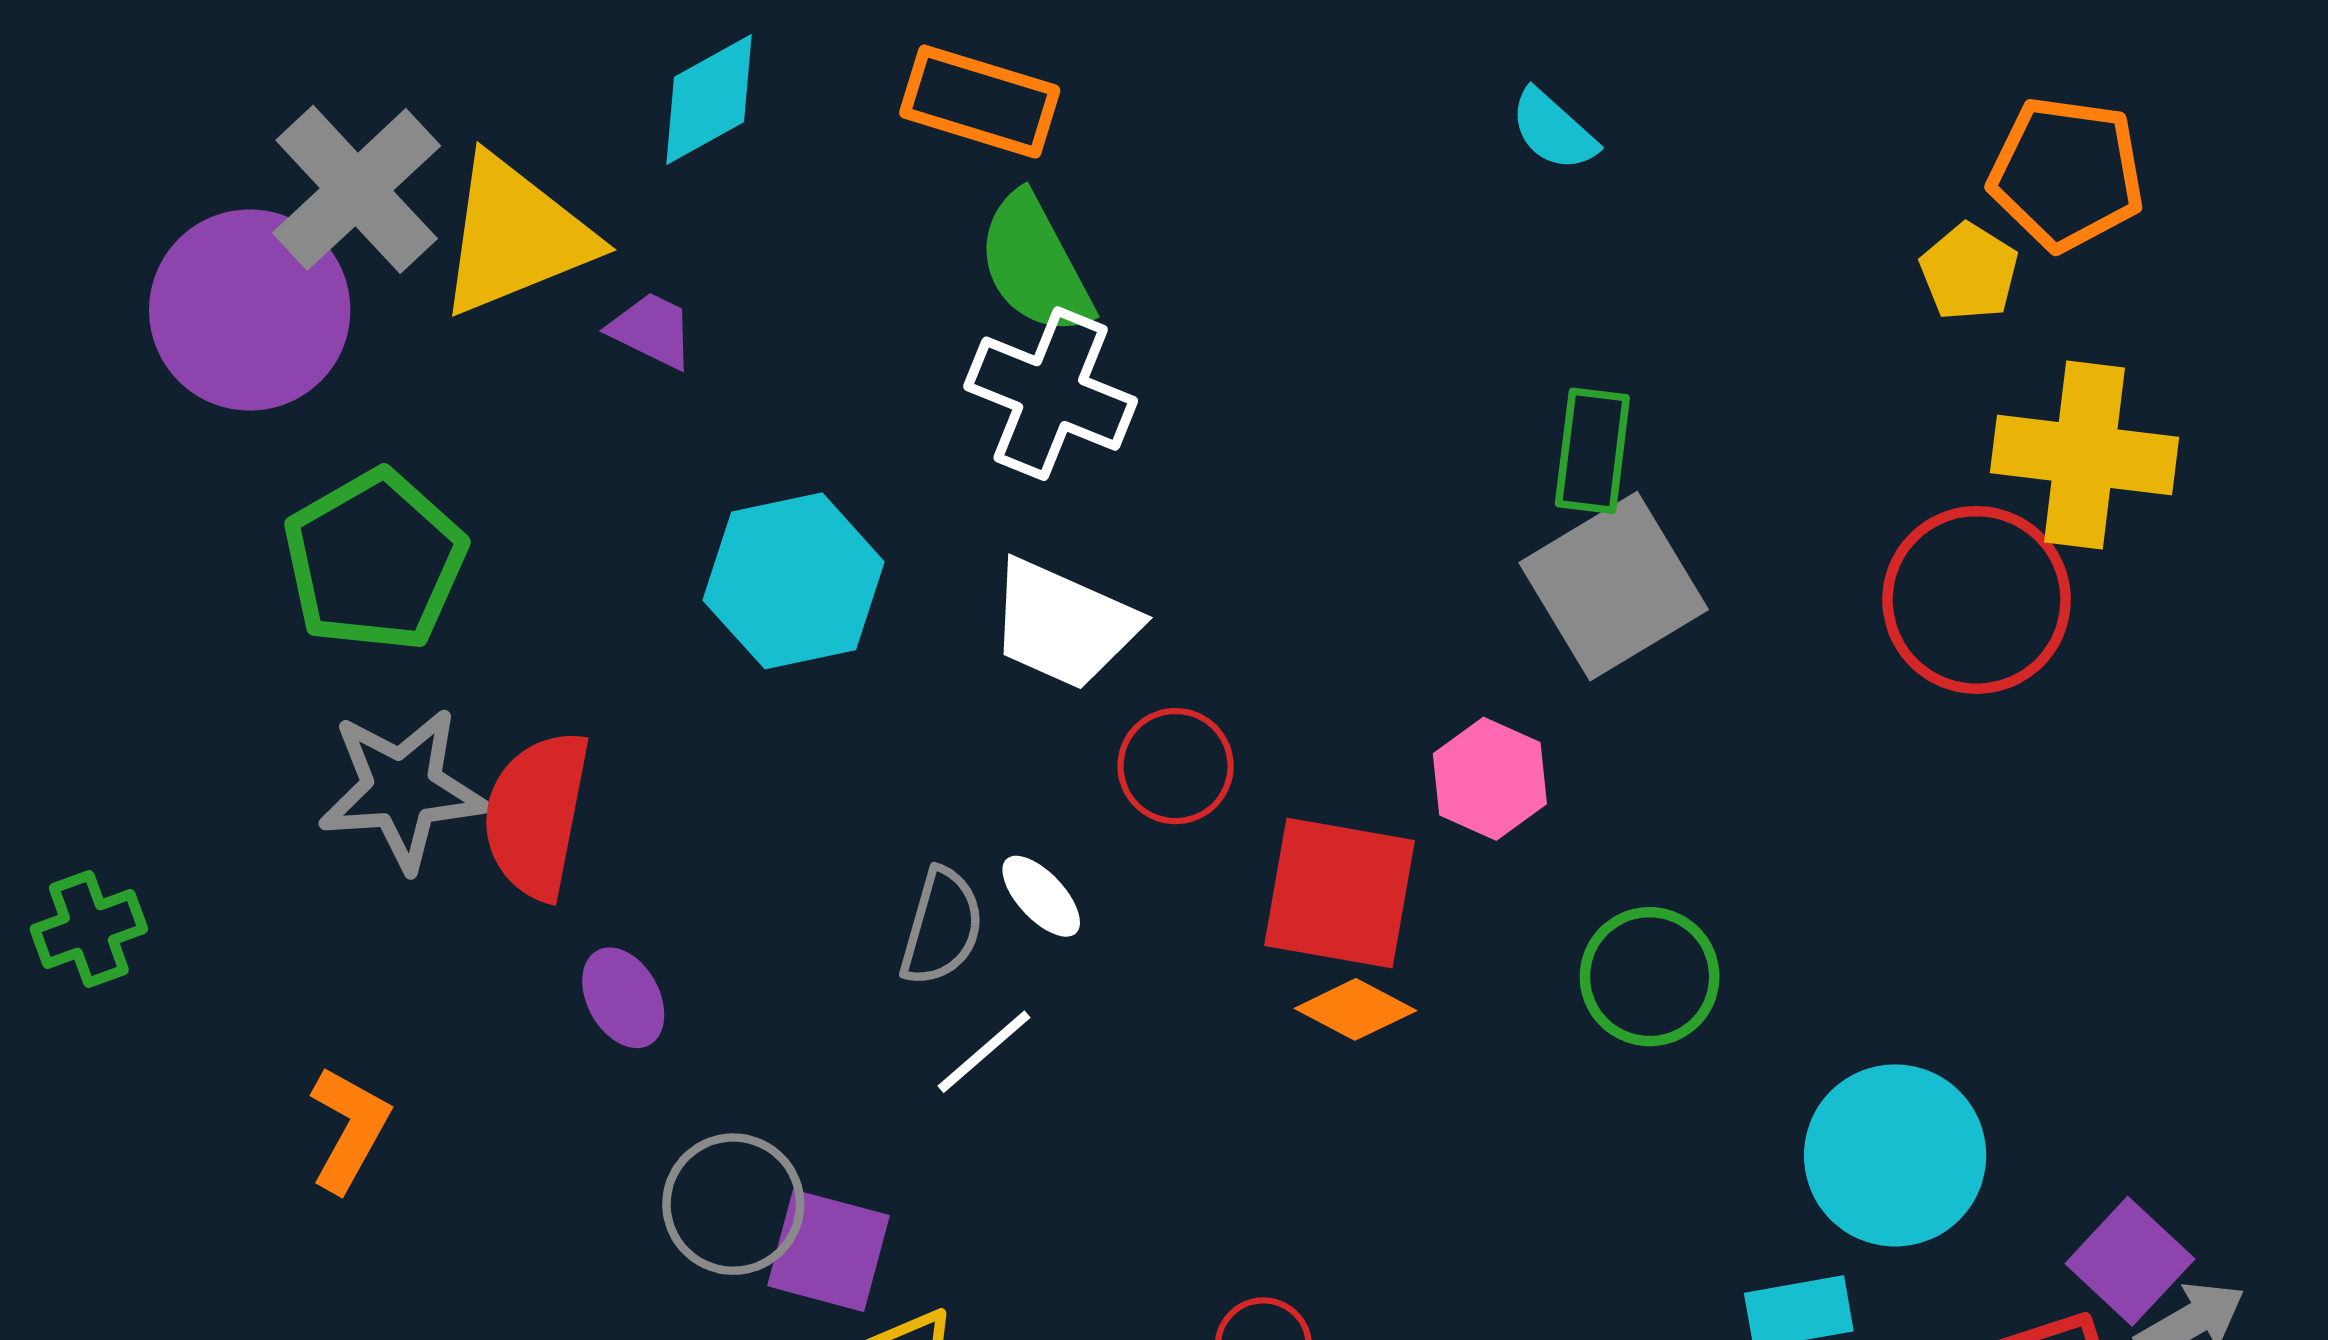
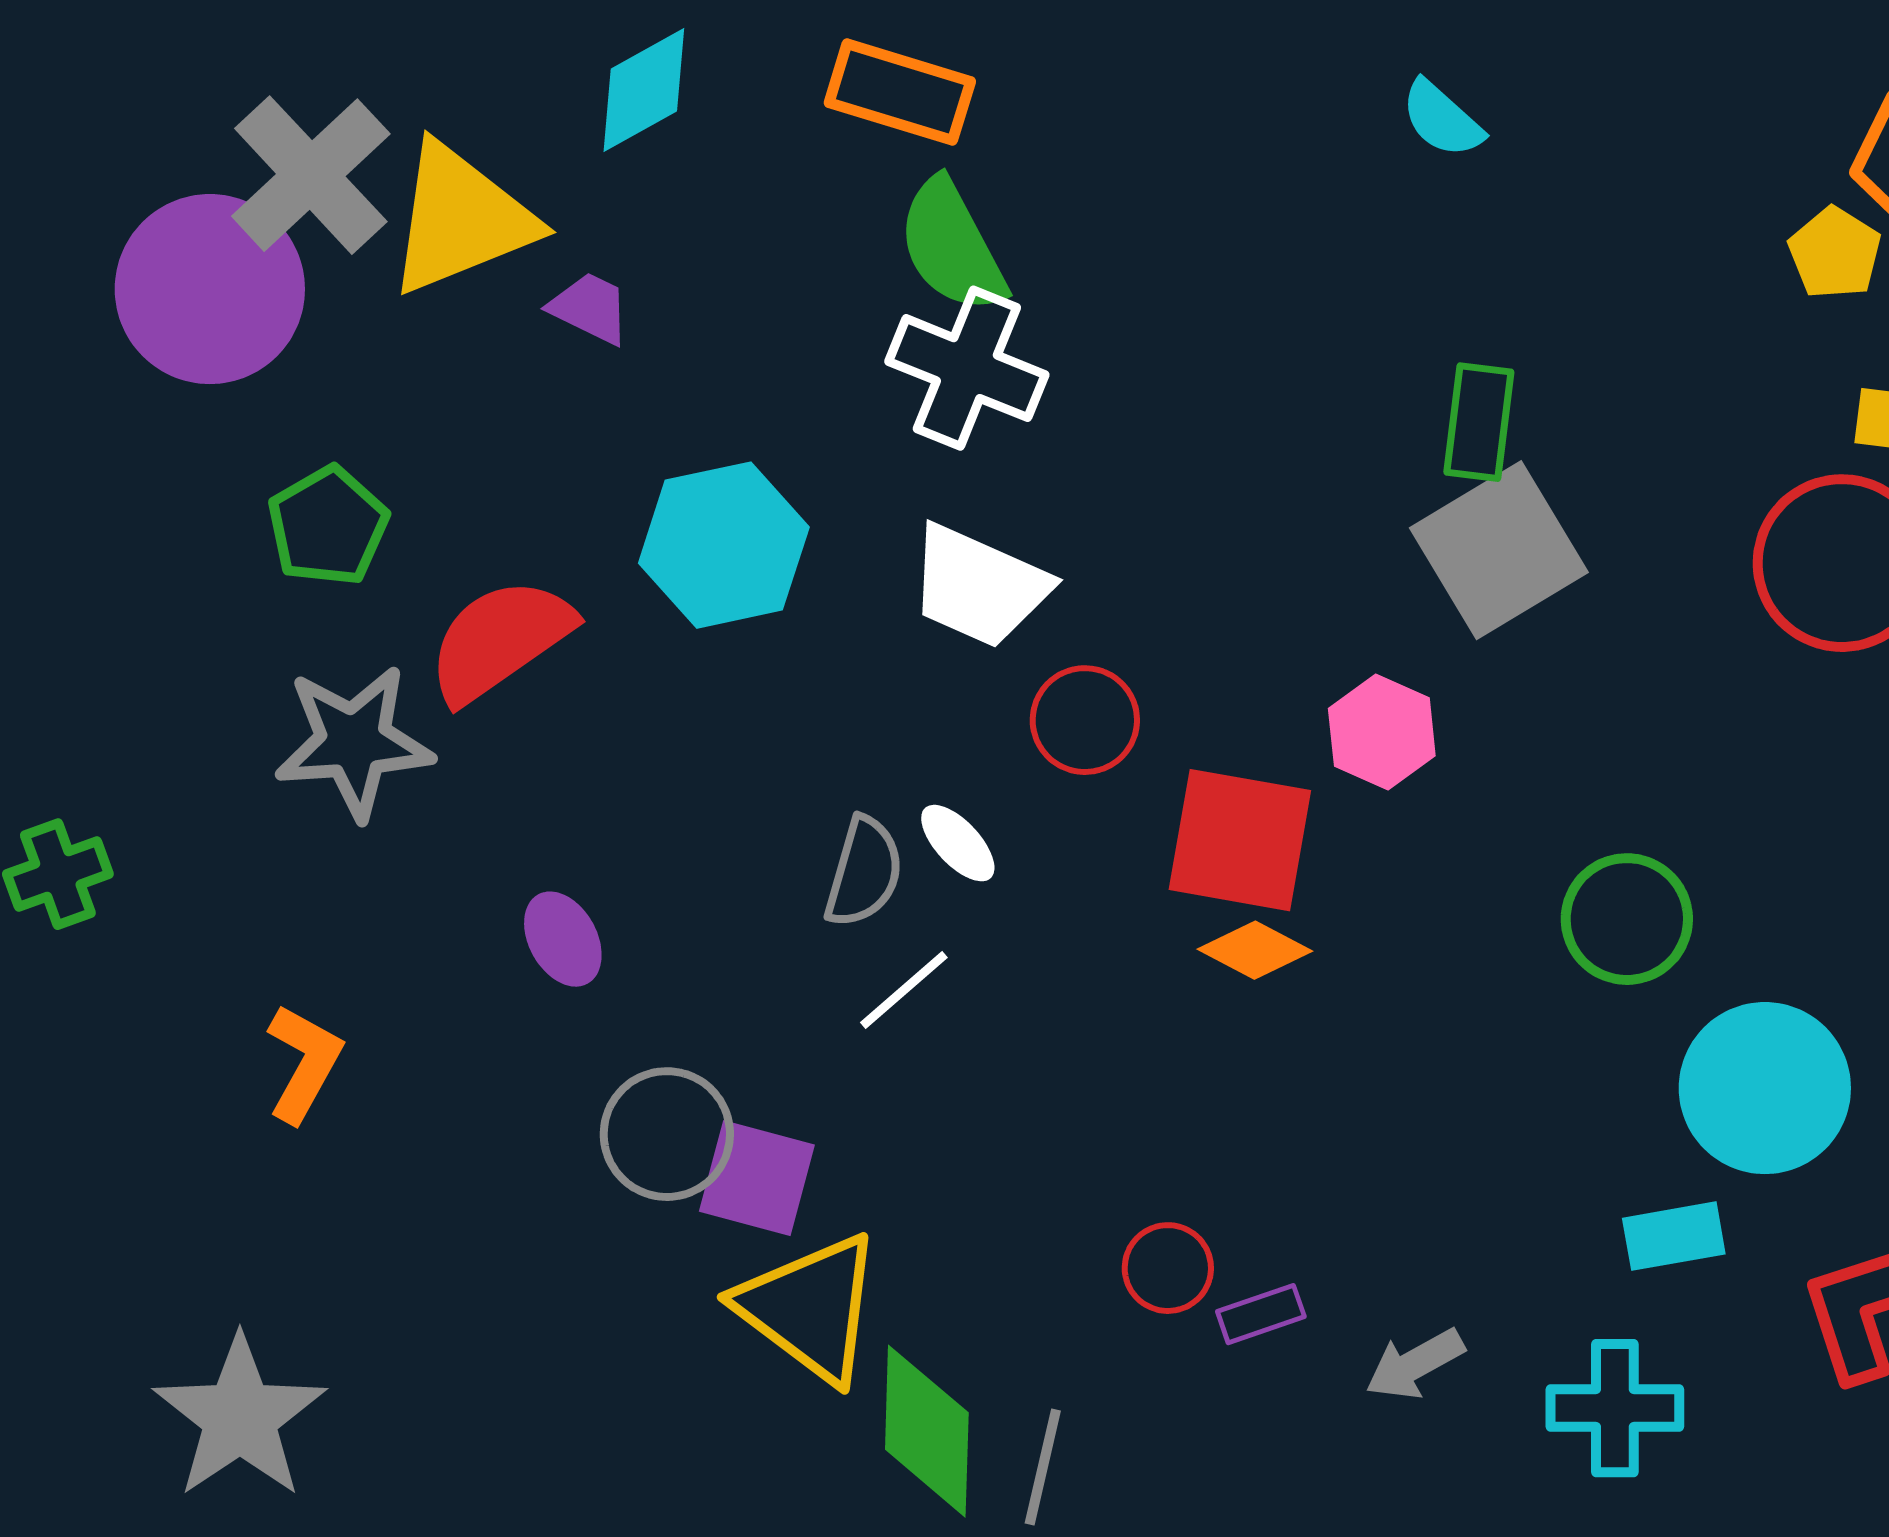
green pentagon: (375, 561) -> (328, 526), size x0.7
red semicircle: (536, 815) -> (500, 640), moved, turned 44
green circle: (1650, 977) -> (1627, 919), moved

